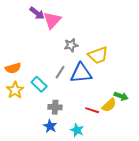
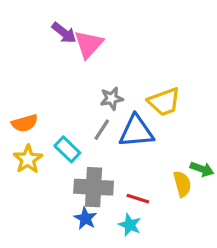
gray star: (71, 45) -> (112, 98), moved
yellow semicircle: (109, 105) -> (182, 184), turned -63
gray cross: (55, 107) -> (94, 187), size x1.6
red line: (92, 110) -> (138, 199), moved

